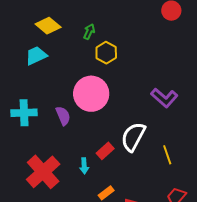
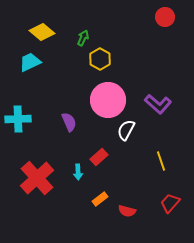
pink circle: (91, 94) -> (108, 100), moved
purple semicircle: (63, 116) -> (69, 122), moved
white semicircle: (133, 137) -> (126, 130), moved, size x0.7

